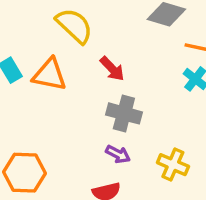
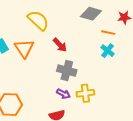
orange triangle: (50, 75) -> (24, 48), turned 45
yellow cross: (173, 165) -> (85, 93), moved, turned -30

